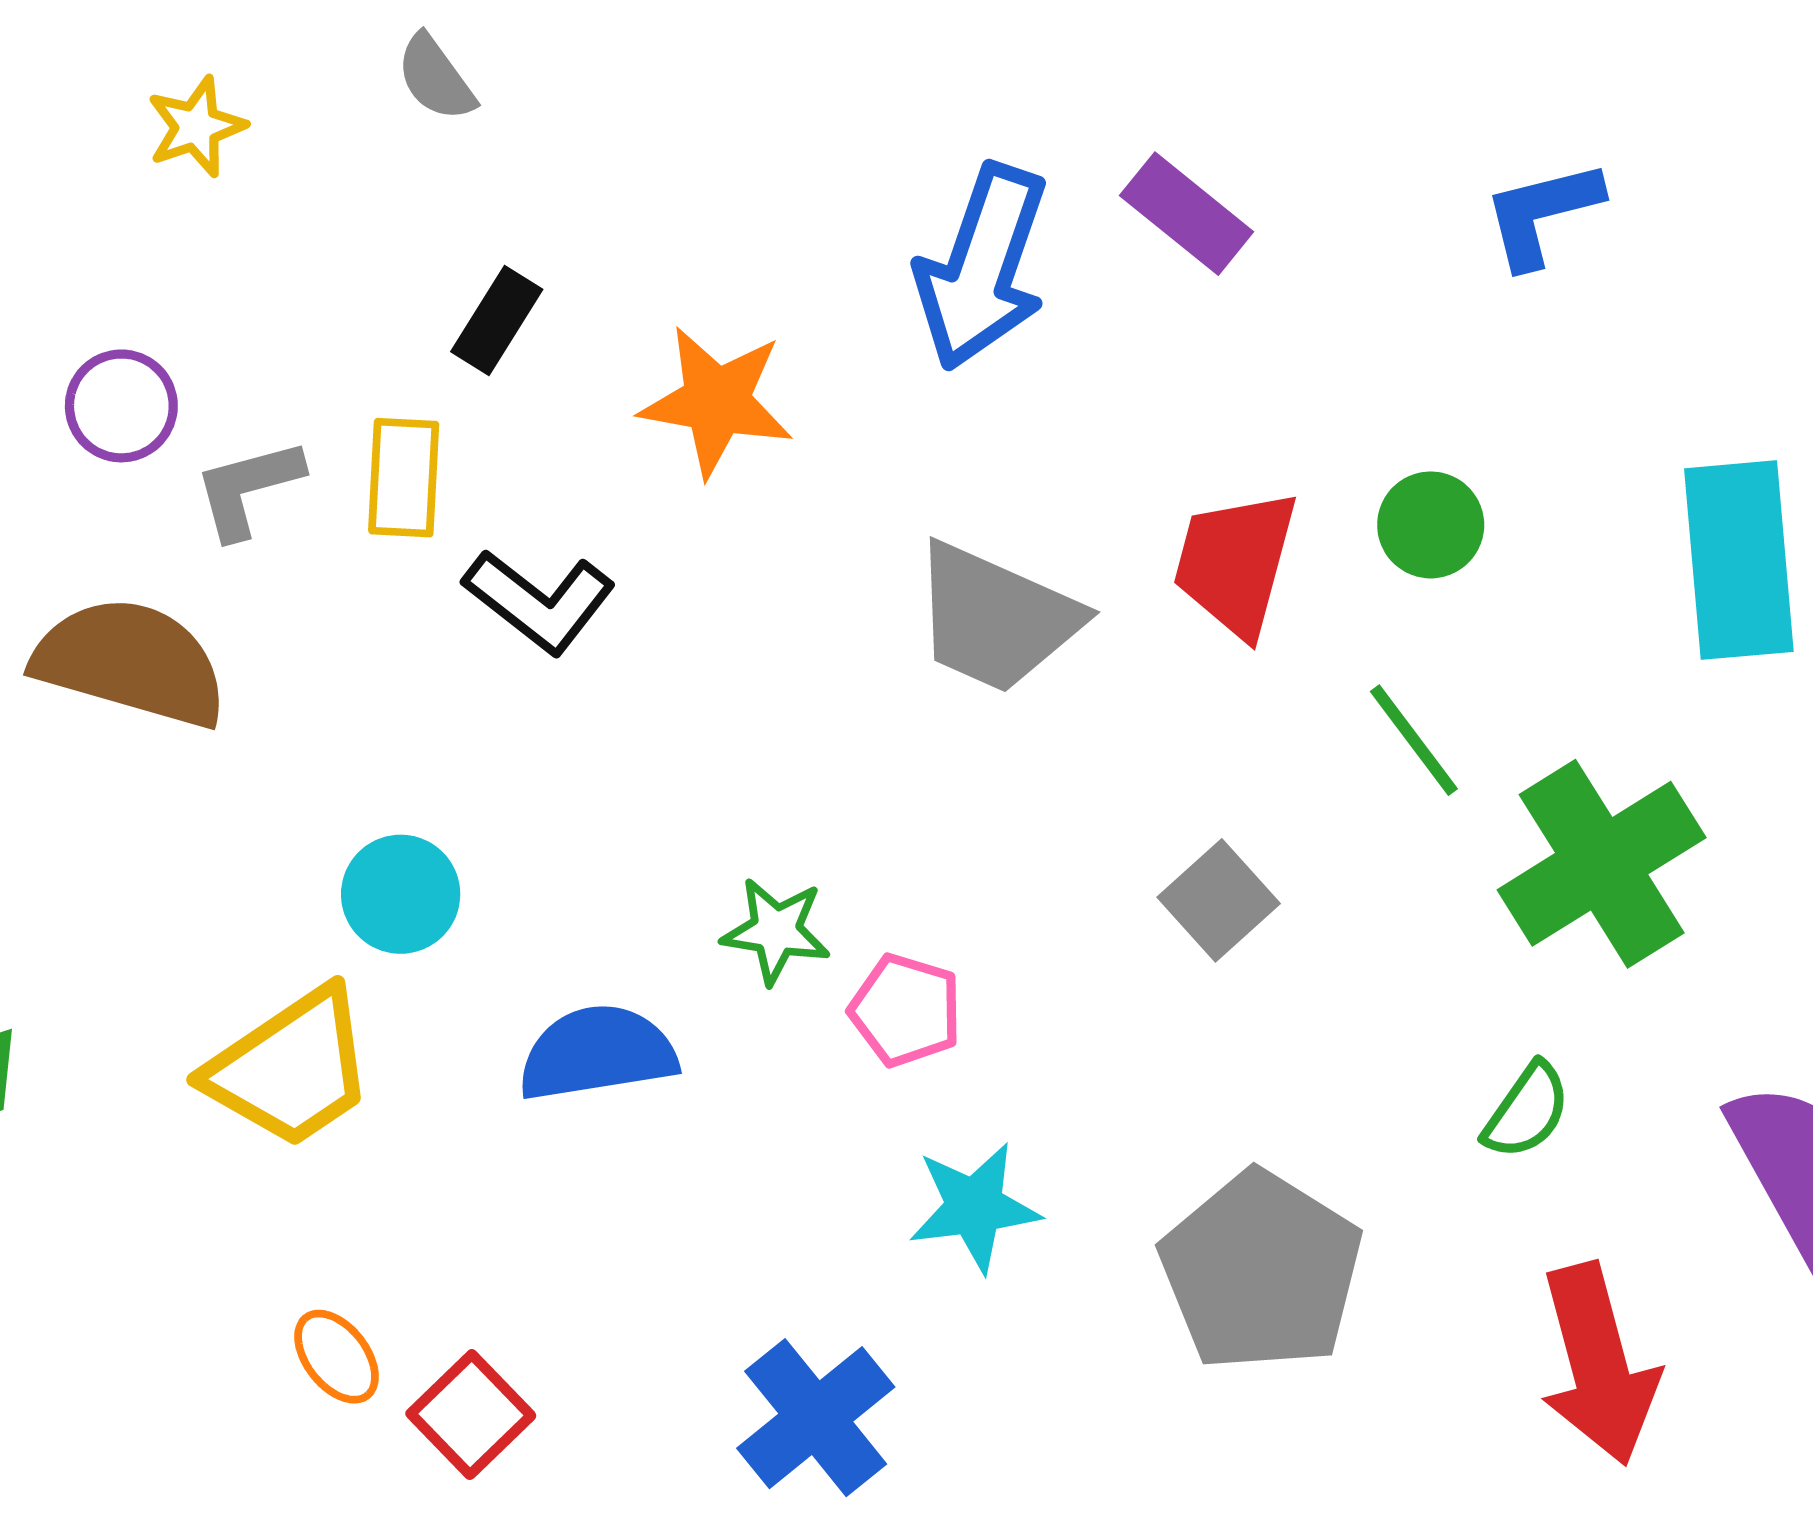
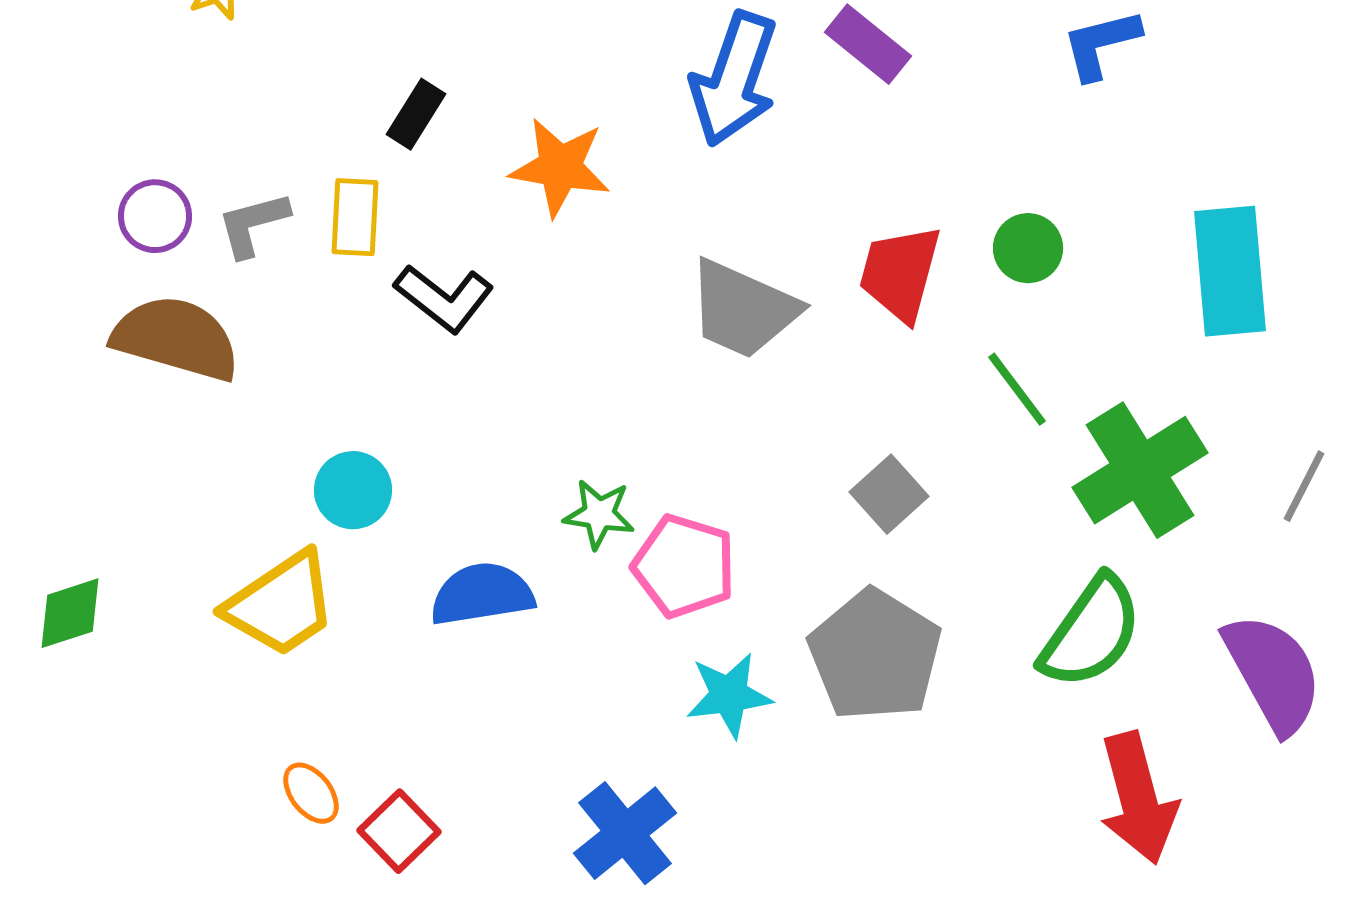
purple circle: (121, 406) -> (155, 216), moved
pink pentagon: (906, 1010) -> (684, 566), size x1.4
green semicircle: (1527, 1111) -> (1091, 632), size x1.8
gray pentagon: (1261, 1271) -> (875, 655), moved

